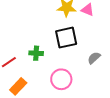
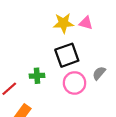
pink circle: (61, 79) -> (75, 83), moved

